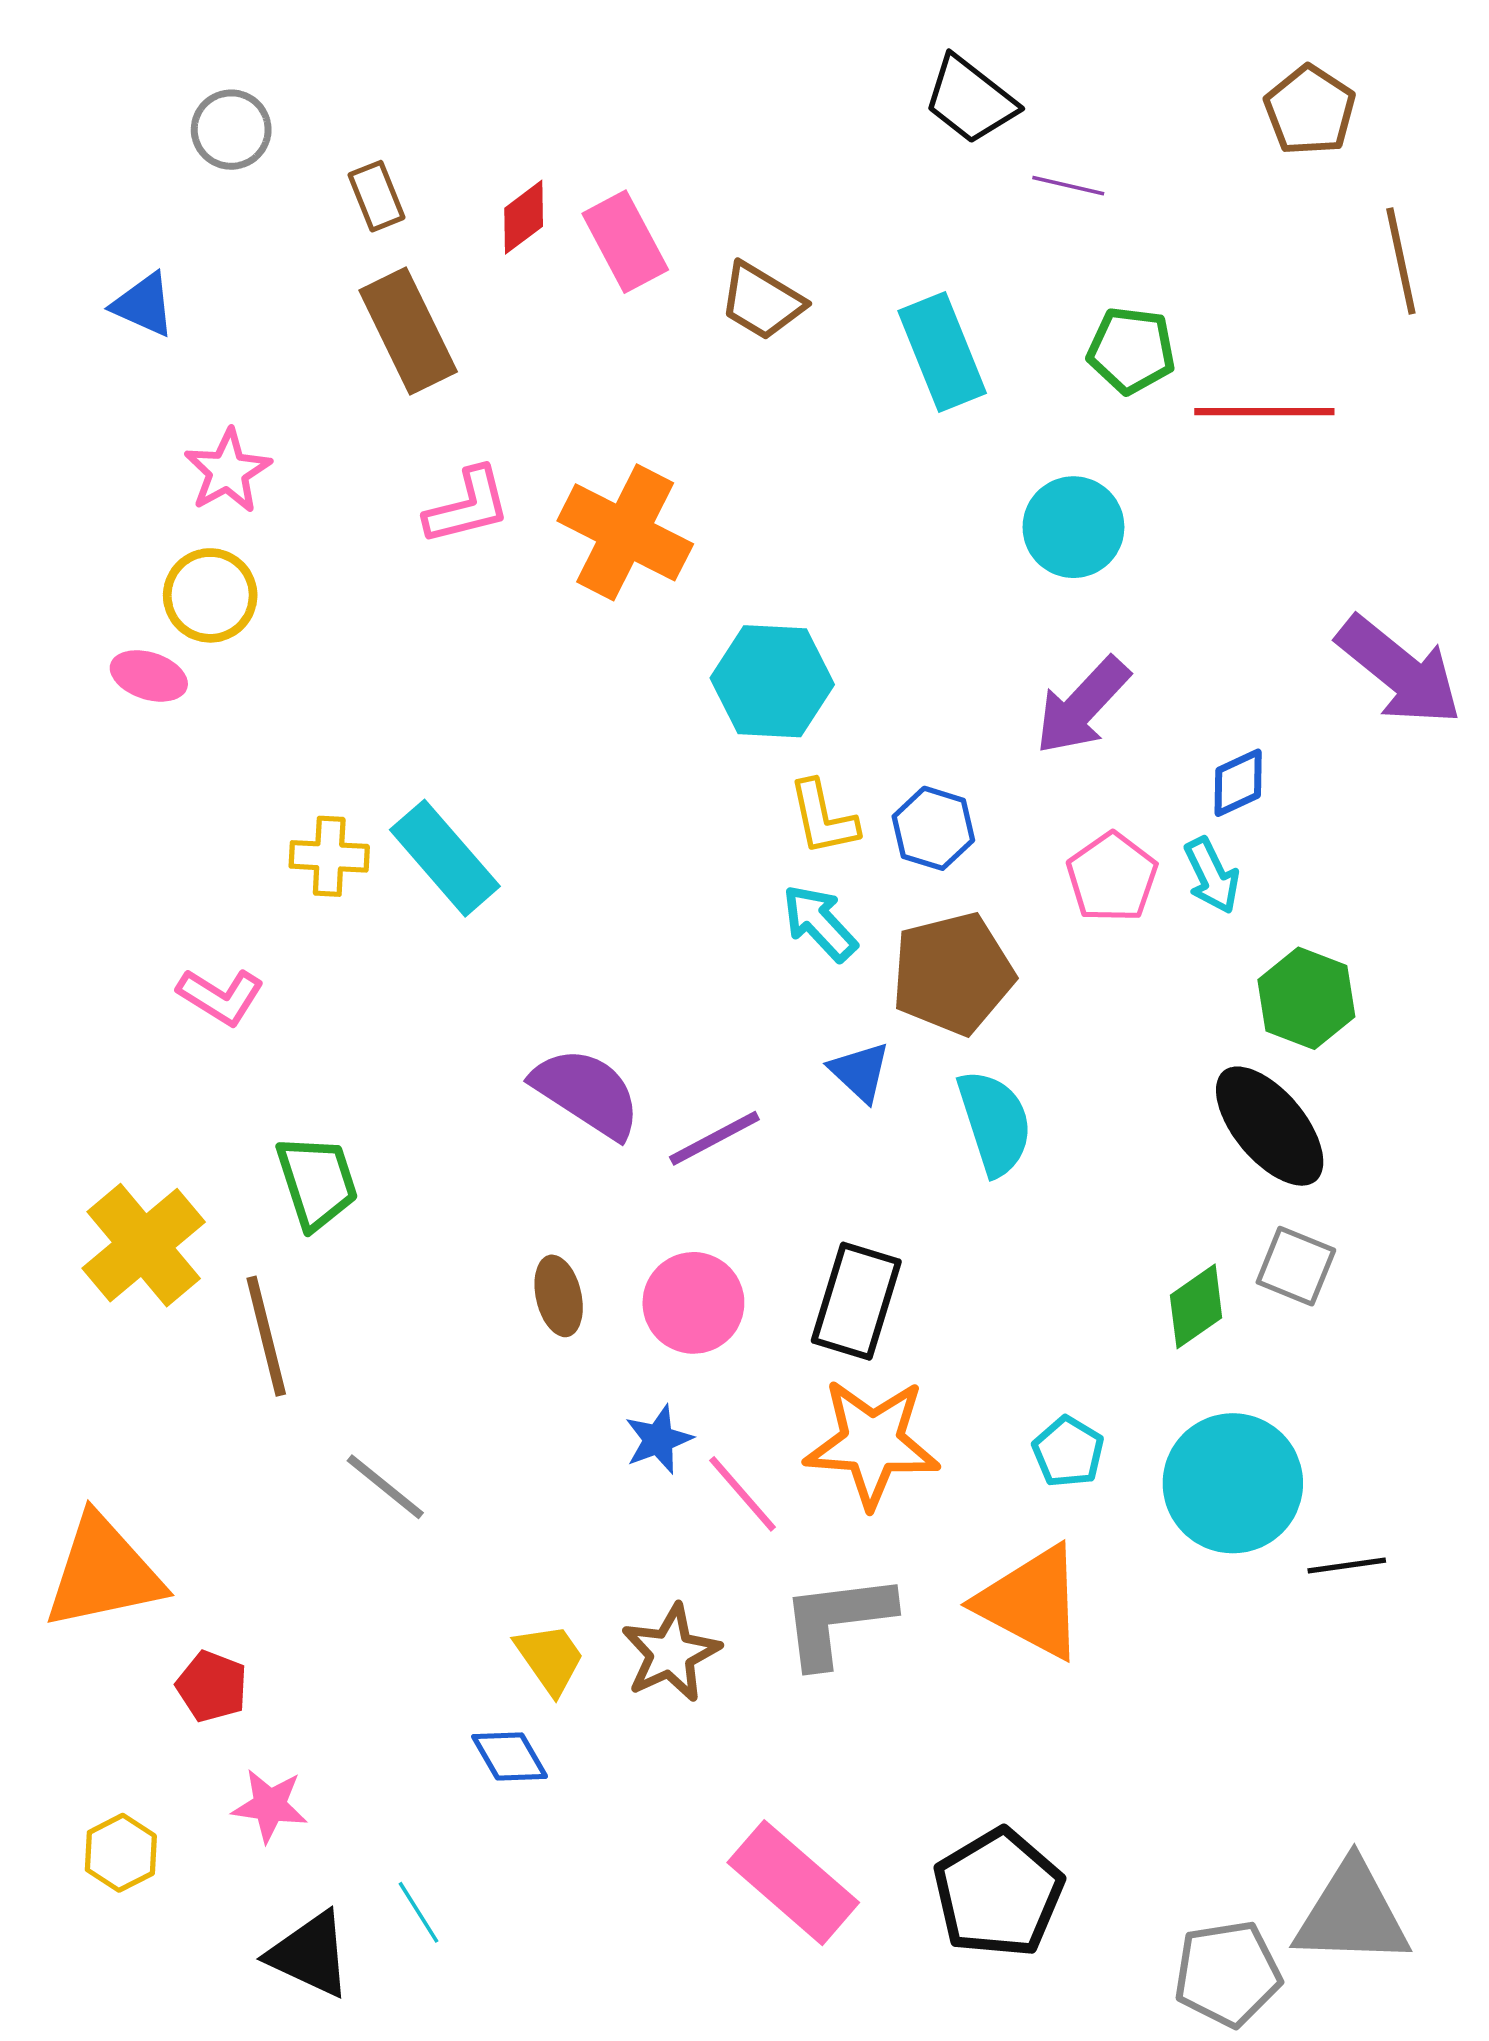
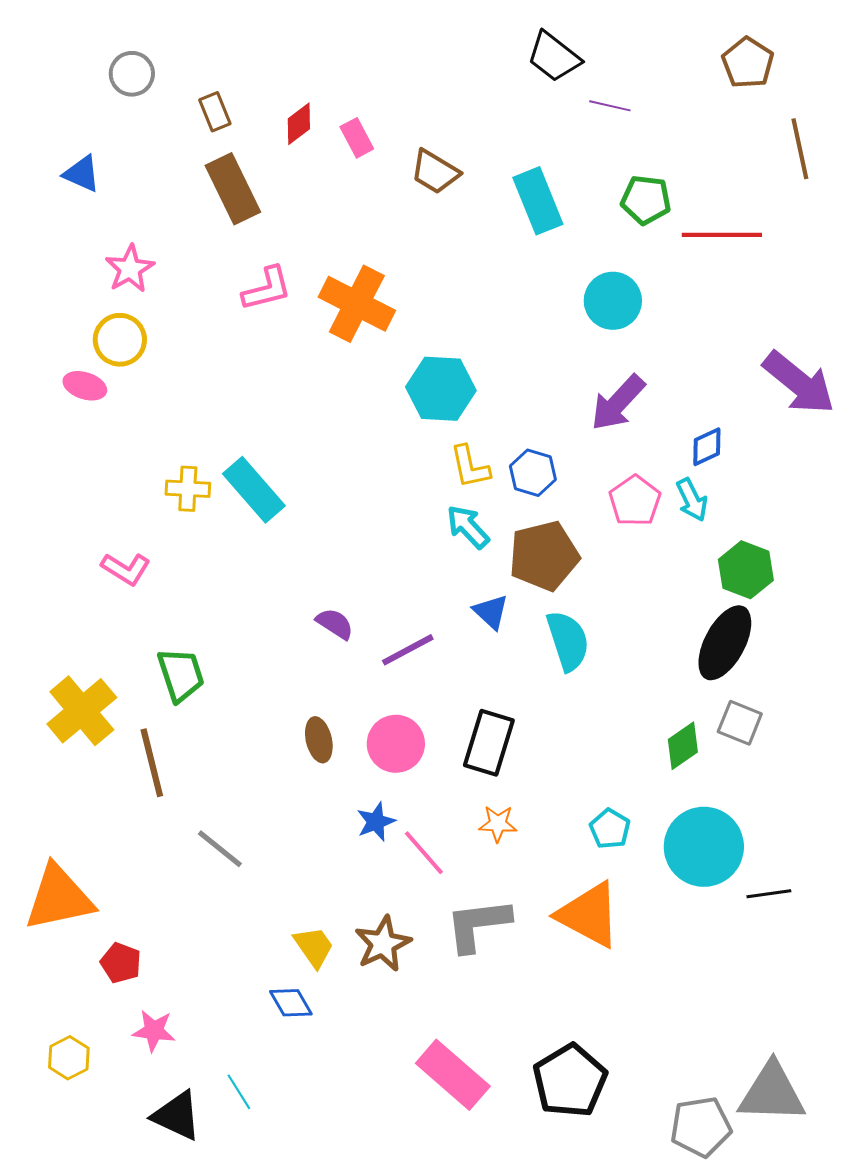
pink rectangle: (625, 242) -> (357, 138), size x0.7
purple semicircle: (587, 1093) -> (335, 624), size x0.6
black ellipse: (1270, 1126) -> (725, 643), turned 68
orange star: (872, 1443) -> (498, 824), size x0.5

